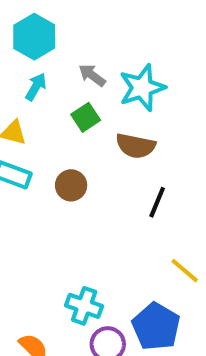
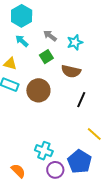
cyan arrow: (36, 87) -> (22, 41), turned -80
cyan star: (142, 88) -> (75, 42), size x0.7
brown circle: (71, 185) -> (38, 90), size x1.5

